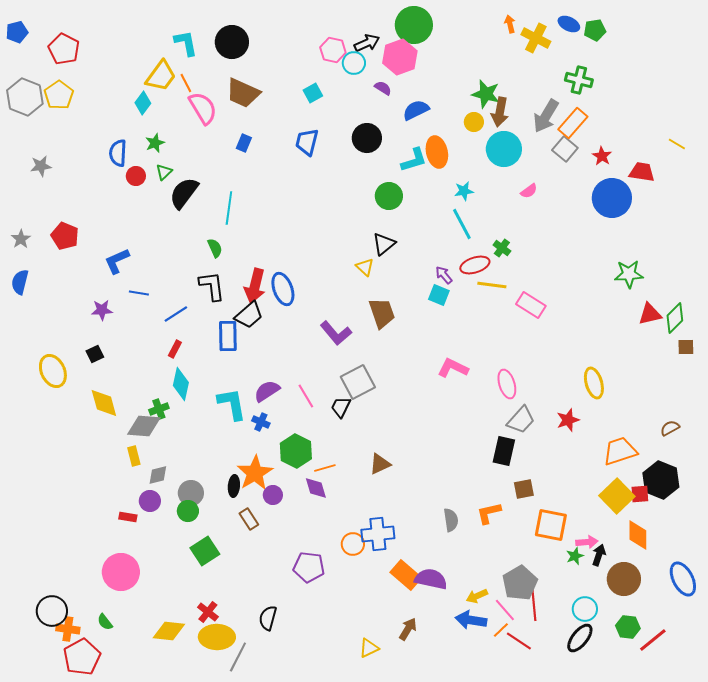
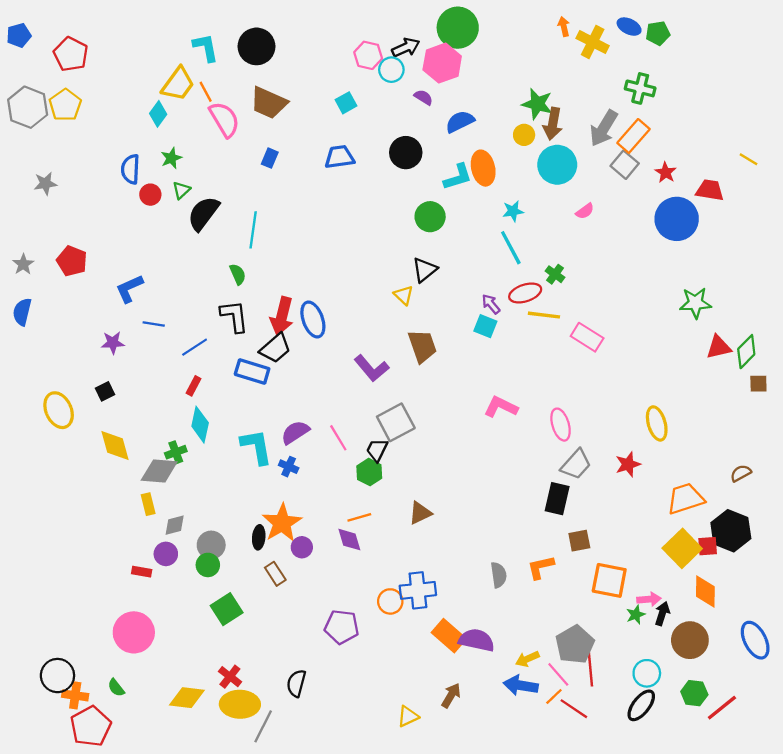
blue trapezoid: (307, 142) -> (339, 157), turned 68
blue rectangle: (228, 336) -> (252, 371), turned -72
green hexagon: (296, 451) -> (369, 472), moved, size x0.7

